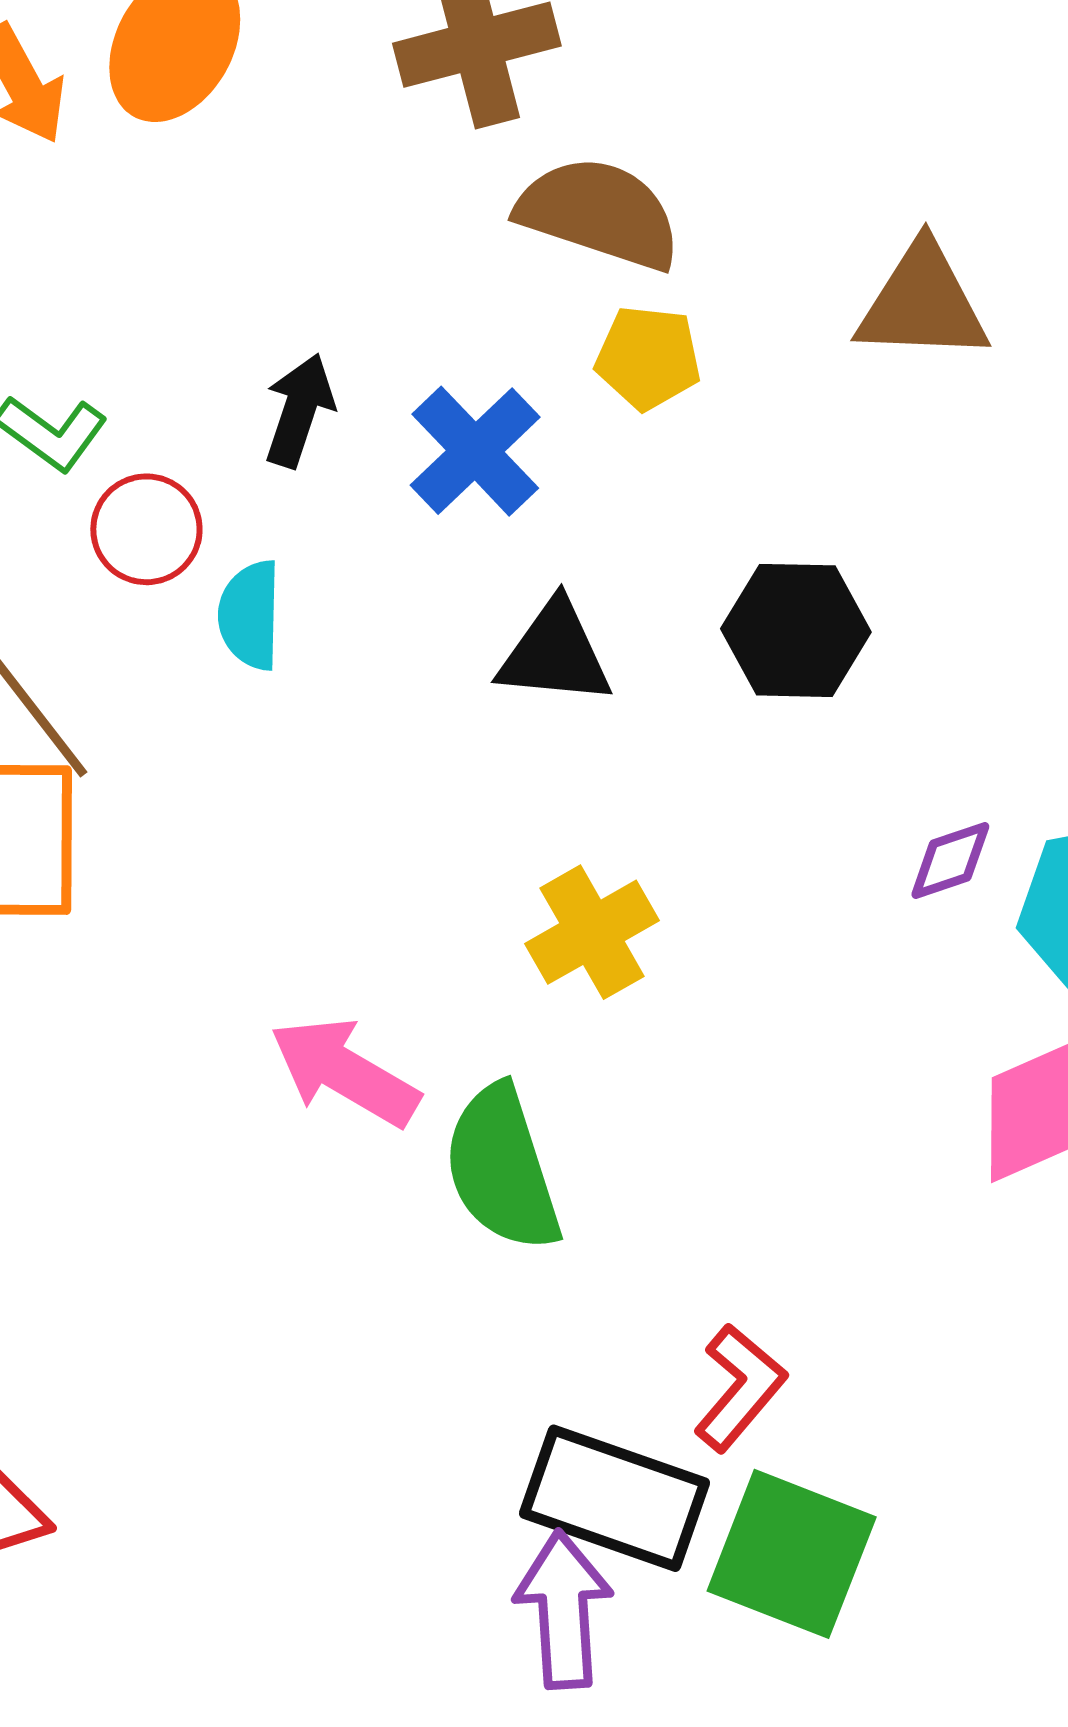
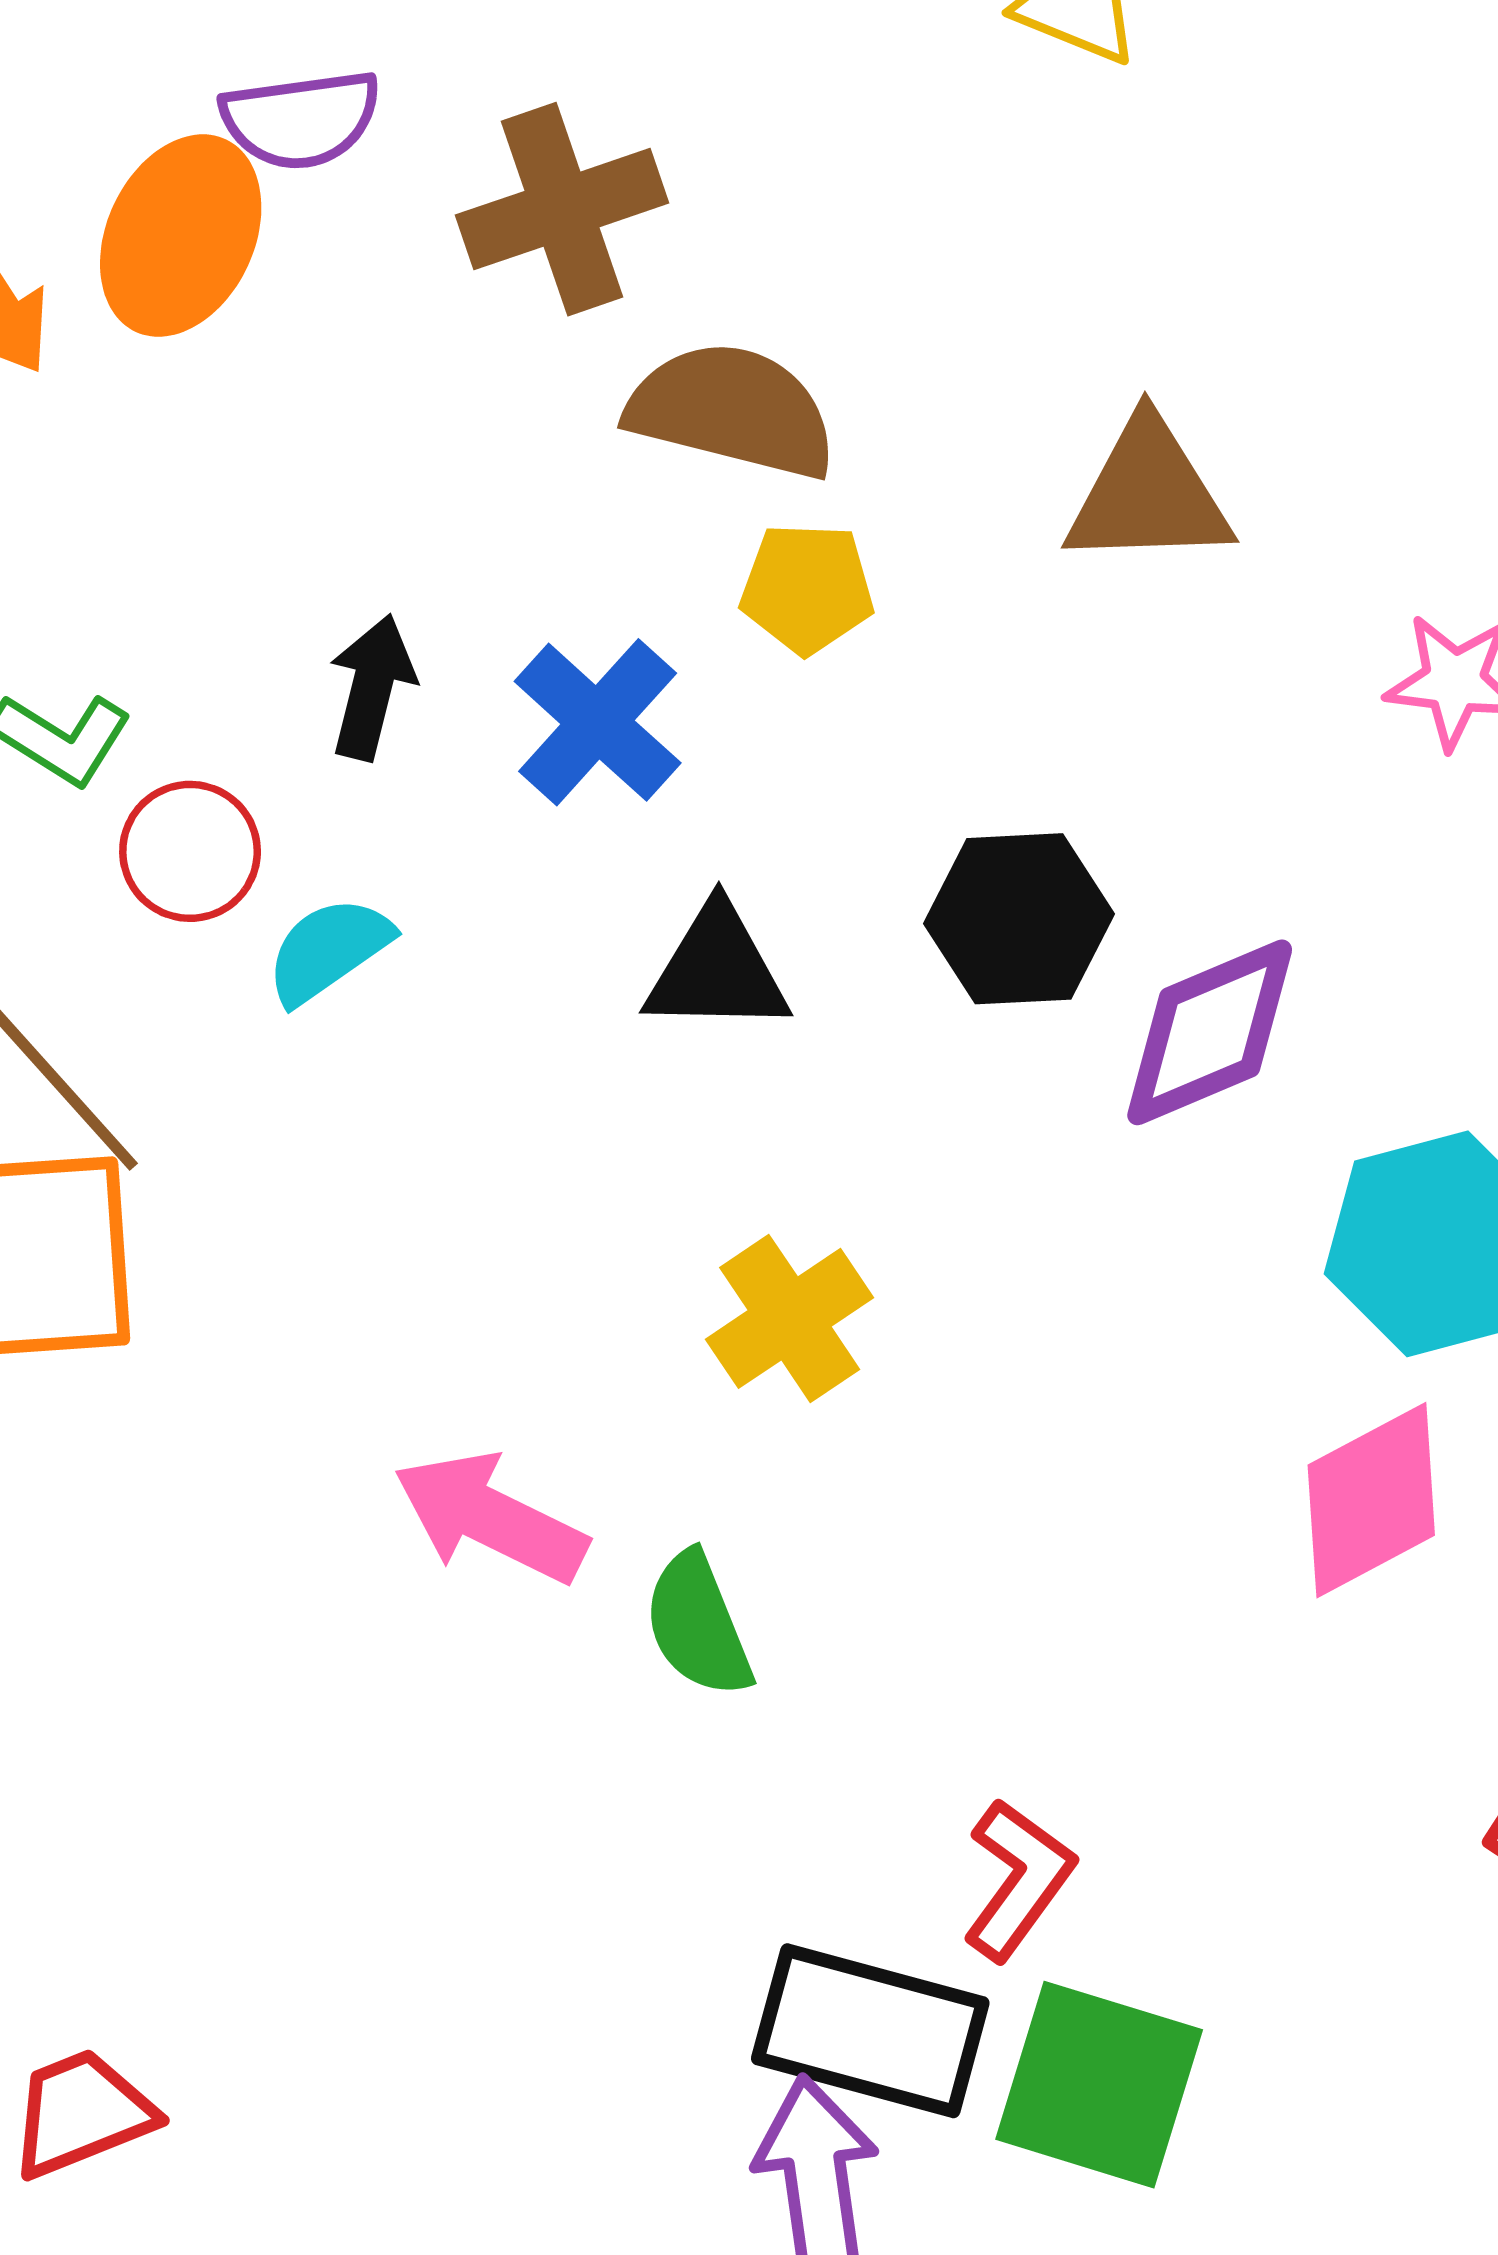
cyan semicircle: (250, 615) -> (328, 950), turned 58
purple diamond: (950, 861) -> (1210, 1032), moved, size x1.8
green semicircle: (502, 1168) -> (698, 1625), size x0.7

